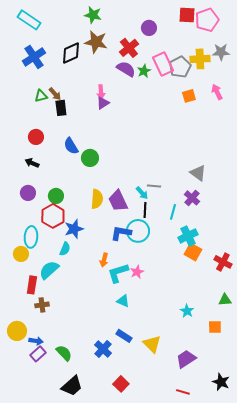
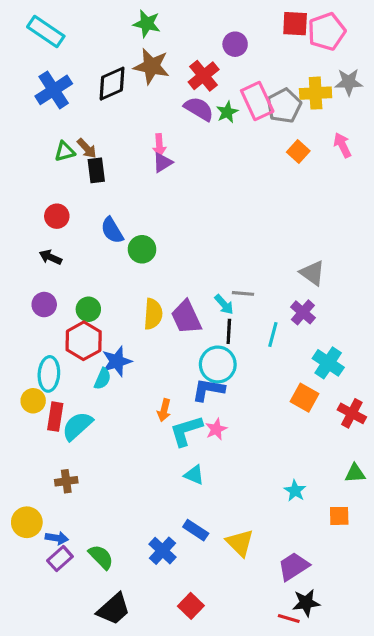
orange square: (189, 96) -> (298, 151), turned -32
blue L-shape: (121, 233) -> (208, 390), moved
cyan cross: (188, 236) -> (328, 363), moved, turned -30
cyan semicircle: (65, 249) -> (103, 379), moved
red rectangle: (32, 285) -> (55, 417), moved
black star: (221, 382) -> (306, 603), moved, turned -30

